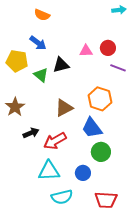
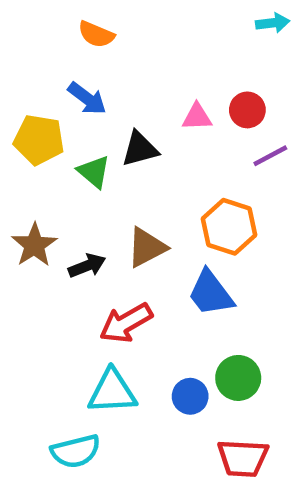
purple line: (118, 68) -> (270, 156), turned -49
black arrow: (31, 133) -> (87, 266), moved
green circle: (101, 152) -> (238, 378), moved
cyan semicircle: (62, 197) -> (76, 451), moved

